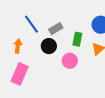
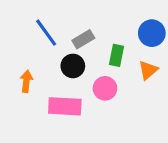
orange arrow: (18, 46) -> (26, 81), moved
pink rectangle: (20, 74) -> (65, 106), moved, turned 70

